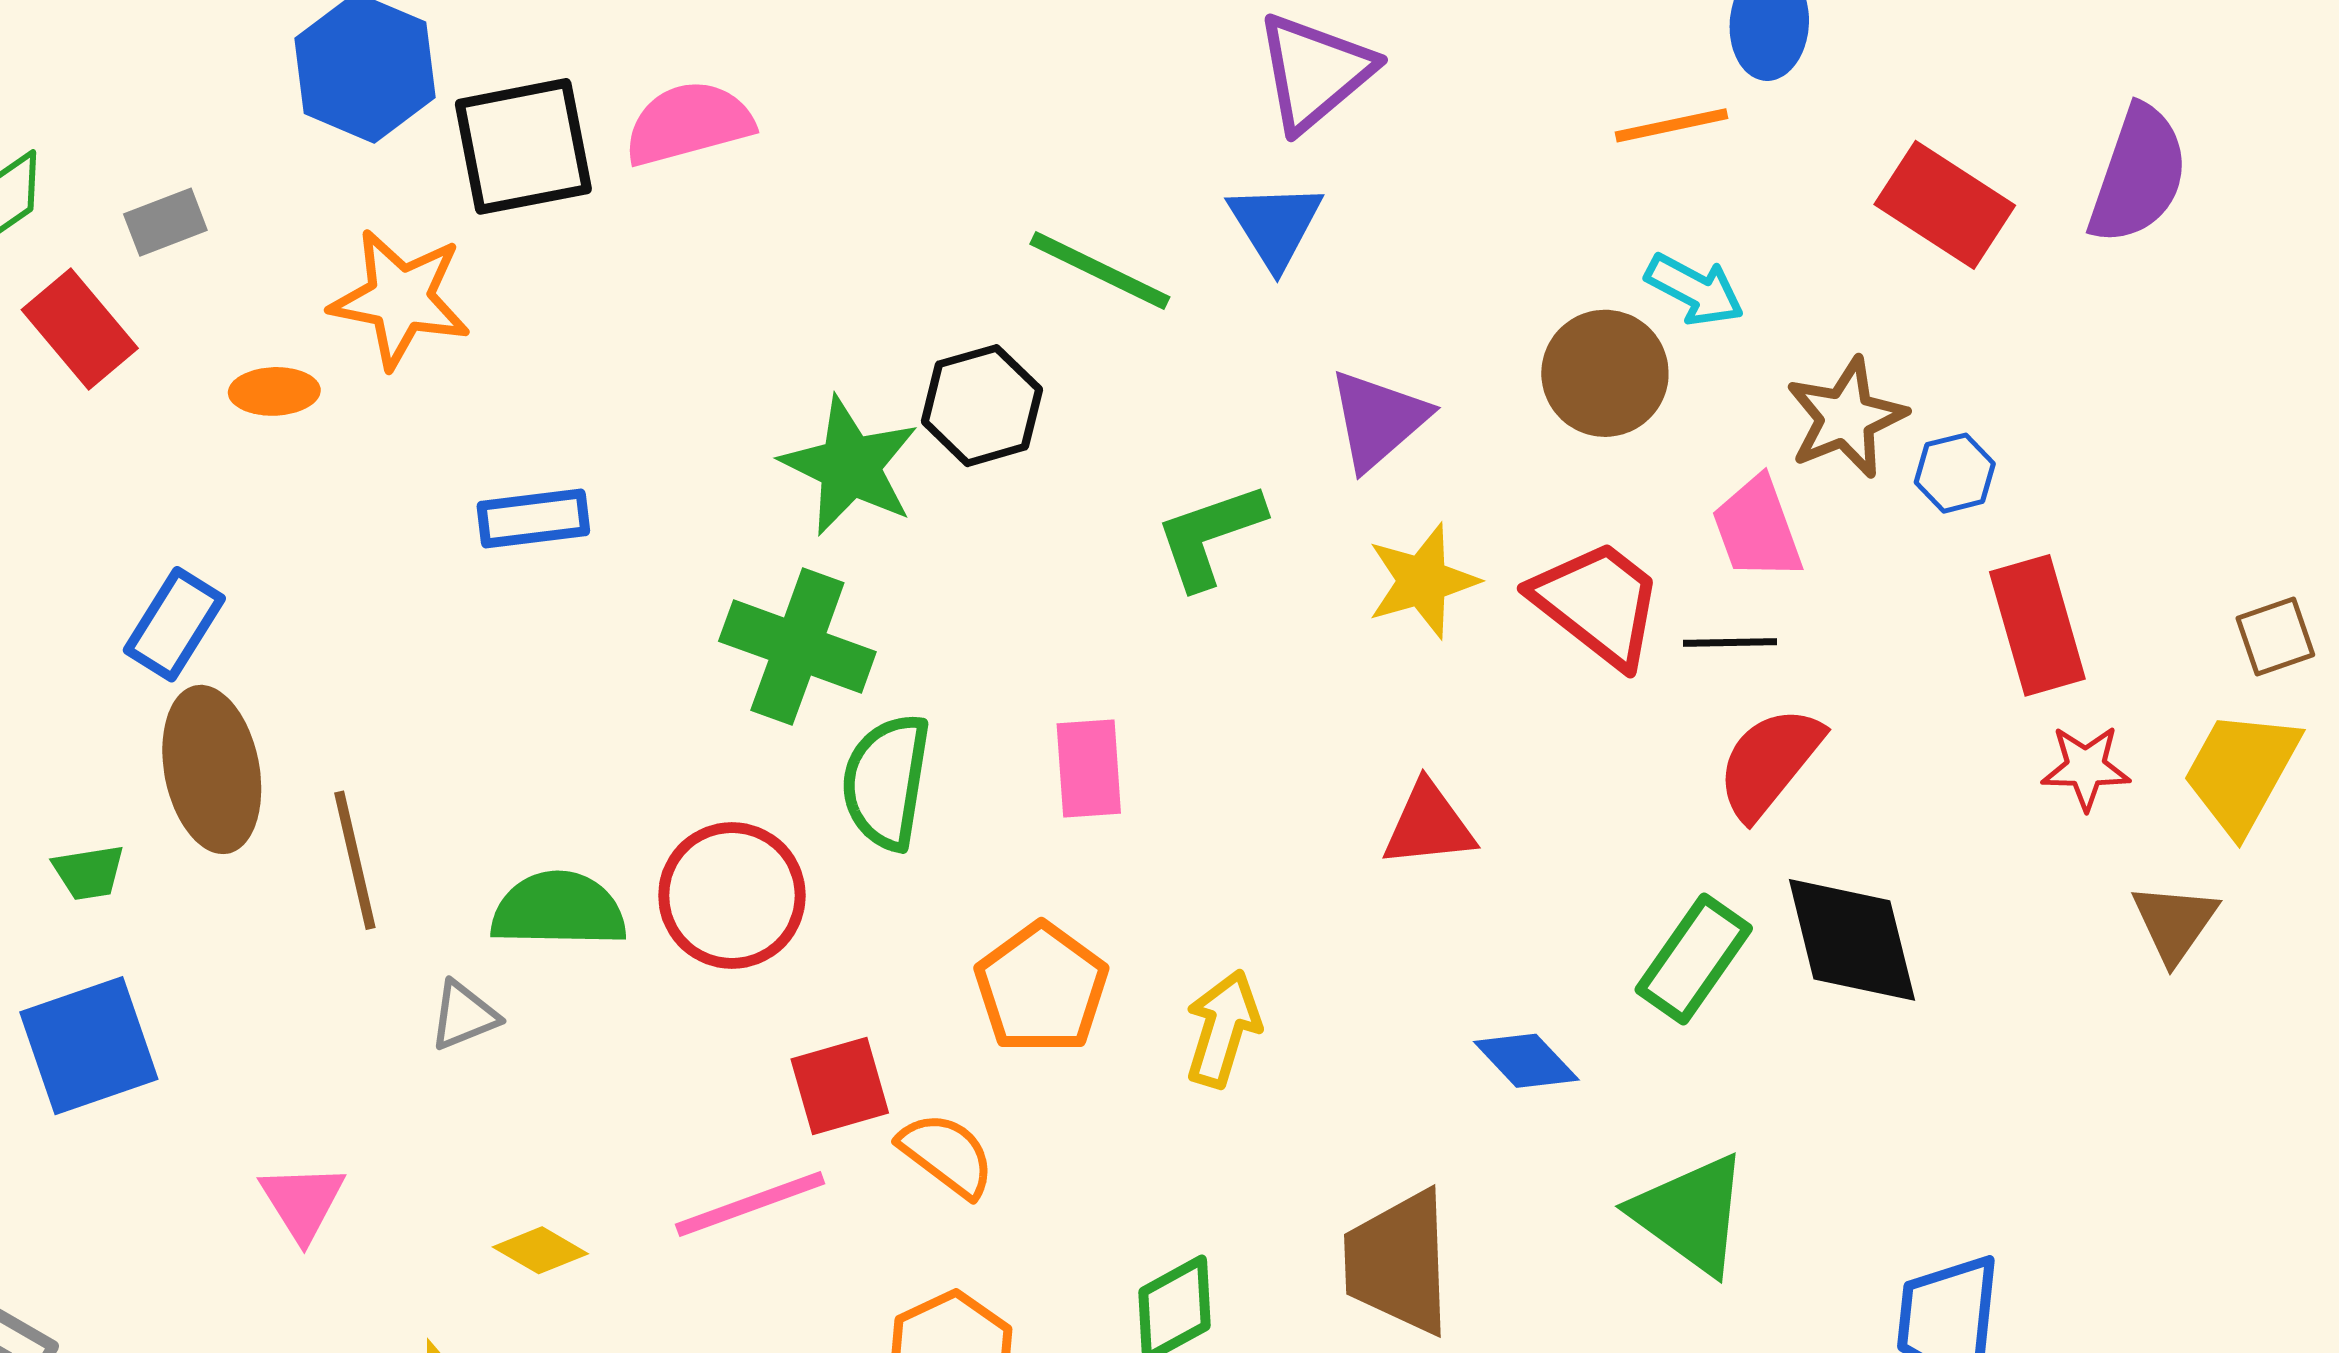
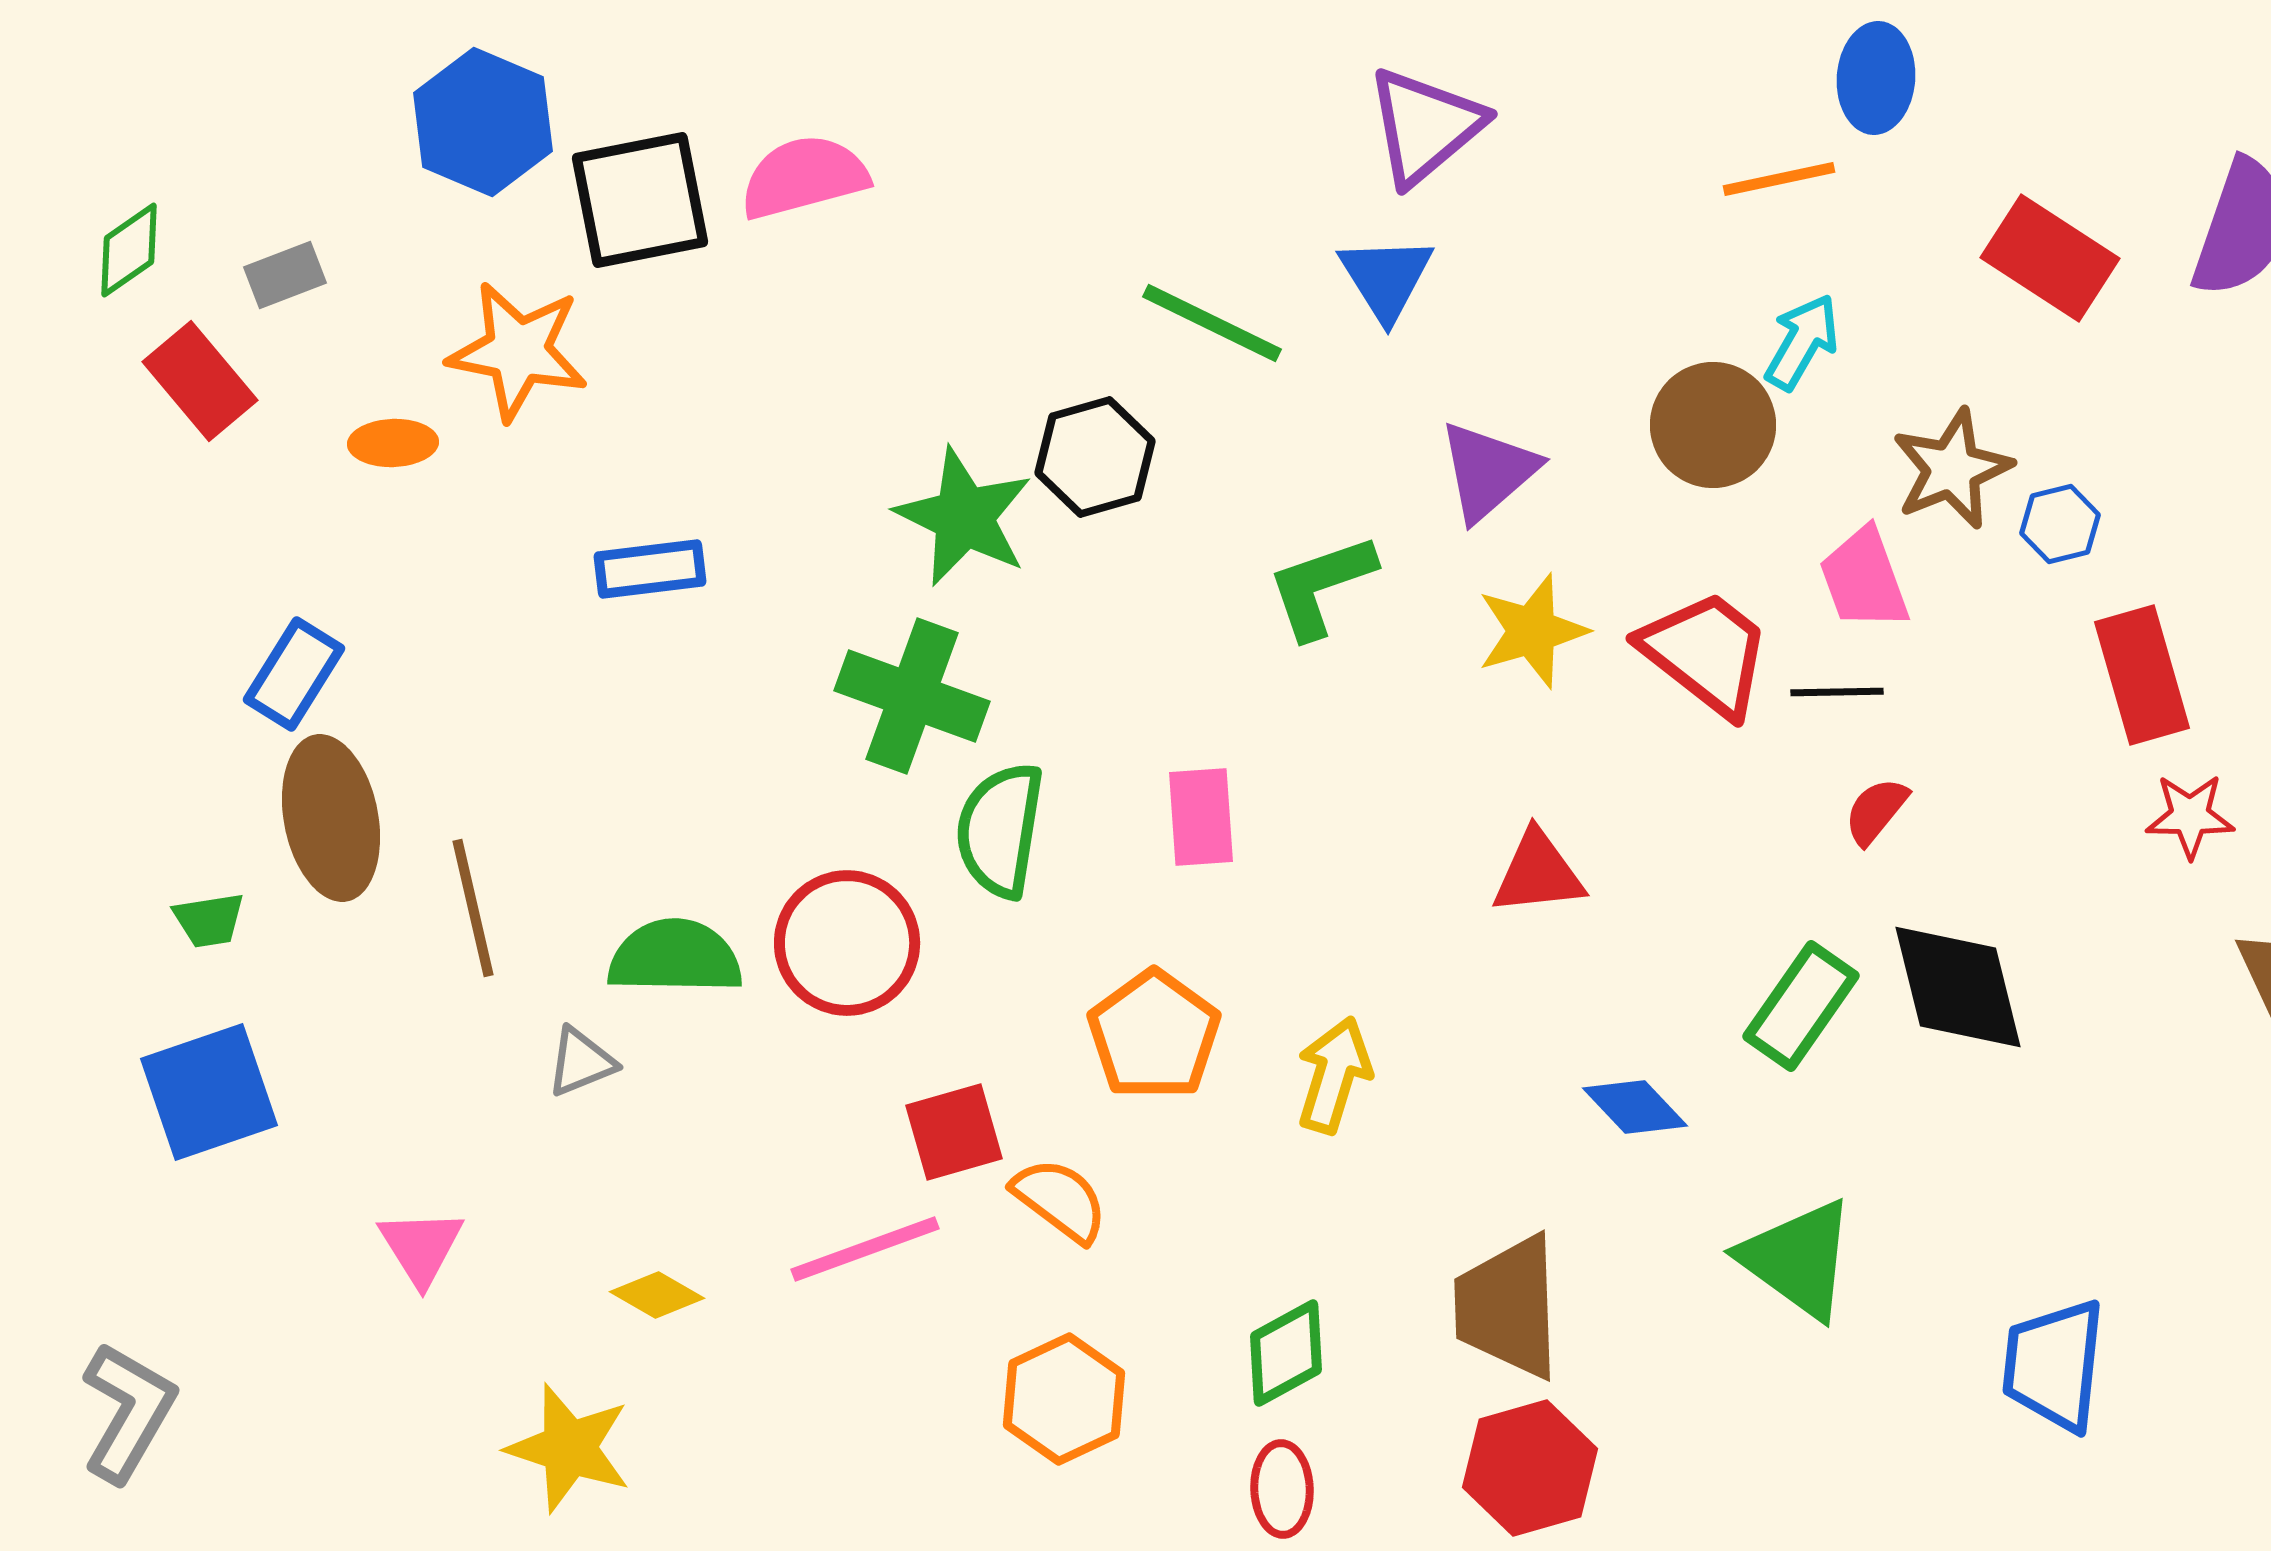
cyan arrow: (1695, 290) -> (1802, 342), turned -88
red semicircle: (1769, 762) -> (1876, 811), size x0.6

